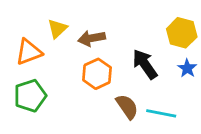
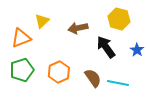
yellow hexagon: (182, 33) -> (119, 19), moved
brown arrow: (92, 38) -> (78, 28), moved
orange hexagon: (97, 74) -> (59, 72), moved

